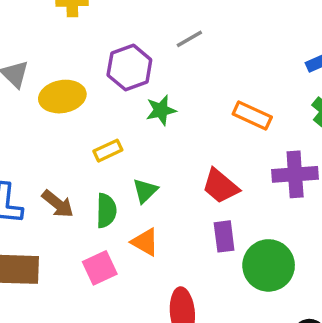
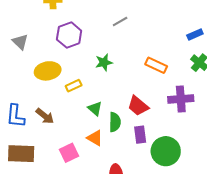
purple hexagon: (129, 67) -> (69, 35), moved
yellow ellipse: (62, 97) -> (48, 71), moved
green triangle: (145, 191) -> (95, 109), turned -35
green semicircle: (106, 211) -> (115, 122), moved

